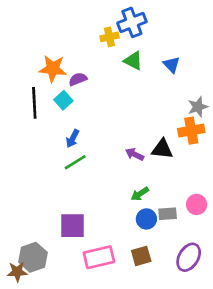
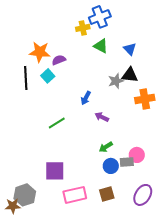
gray star: (198, 107) -> (116, 81), moved
blue arrow: (73, 139) -> (86, 98), moved
black triangle: (162, 149) -> (130, 75), moved
pink circle: (197, 204) -> (137, 155), moved

